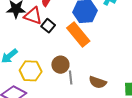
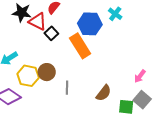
brown circle: (60, 65) -> (47, 72), moved
brown semicircle: (98, 82) -> (104, 93), moved, turned -78

